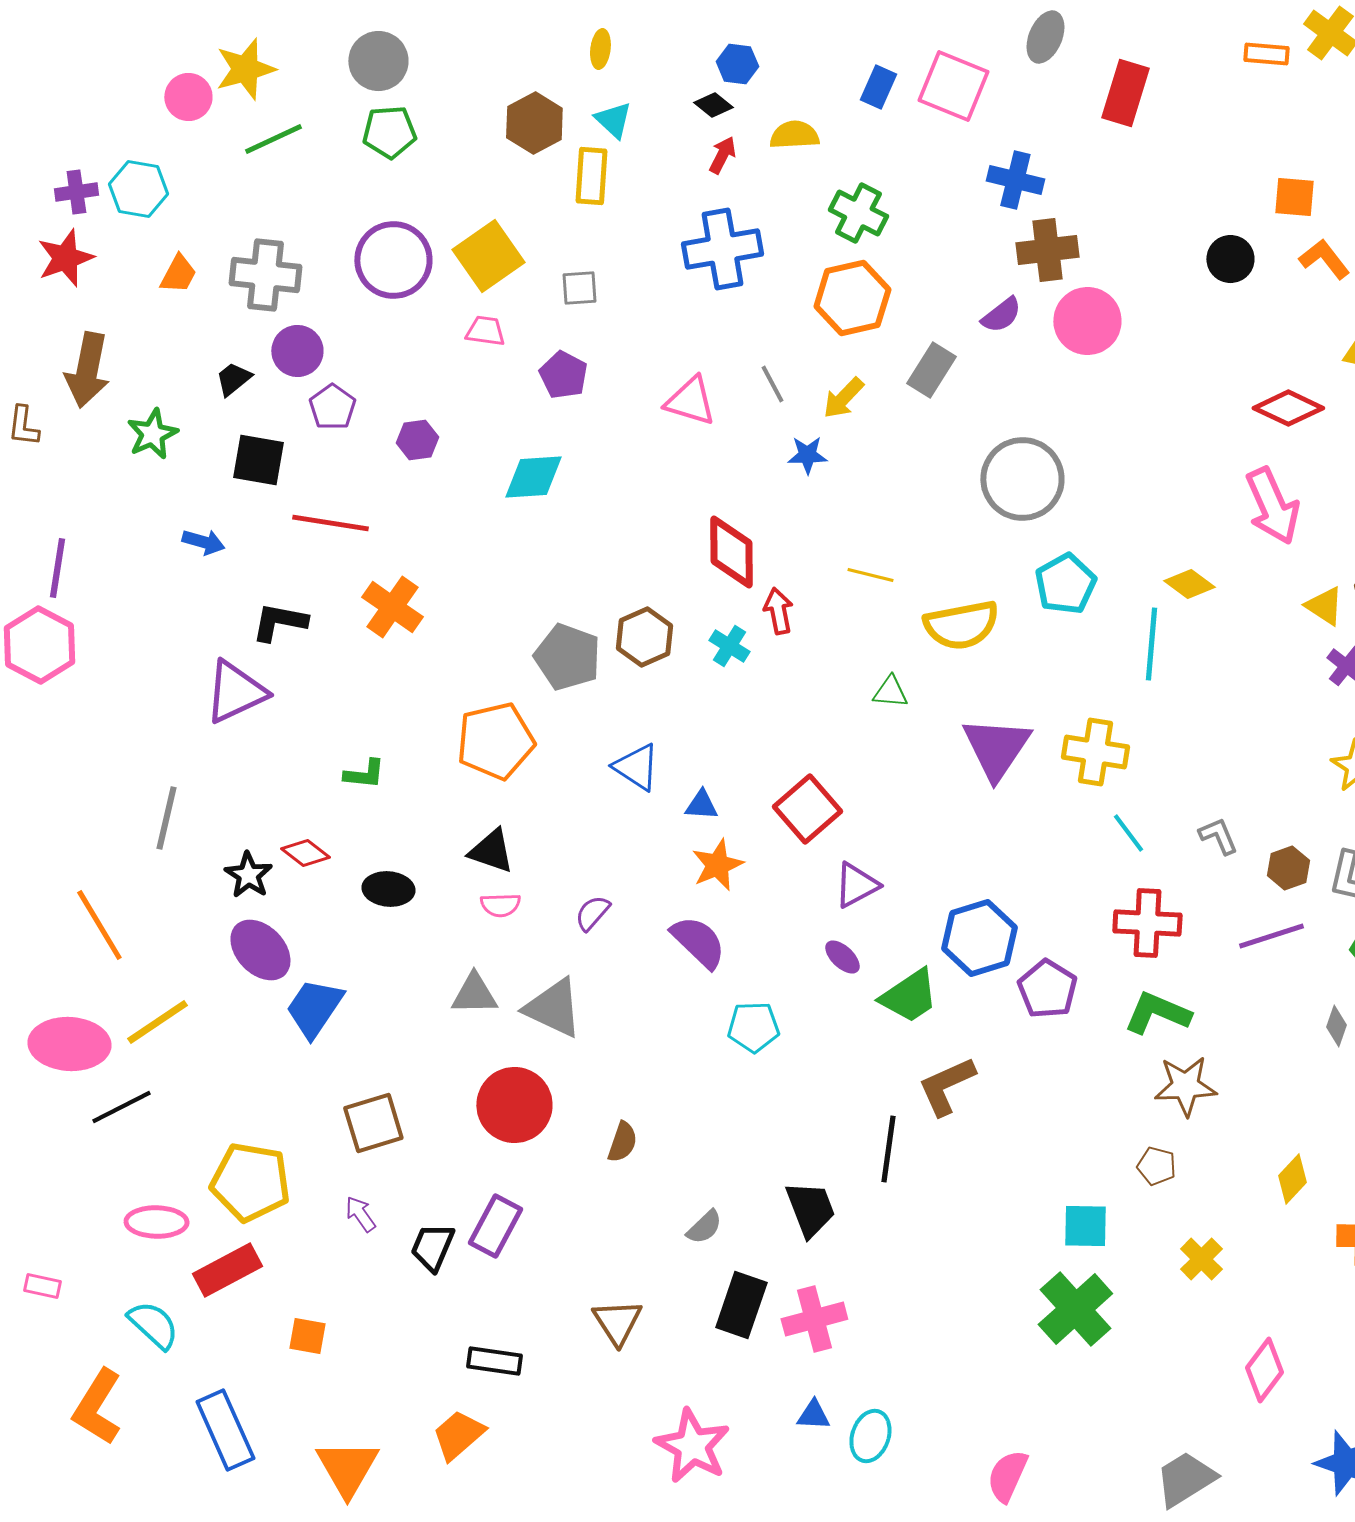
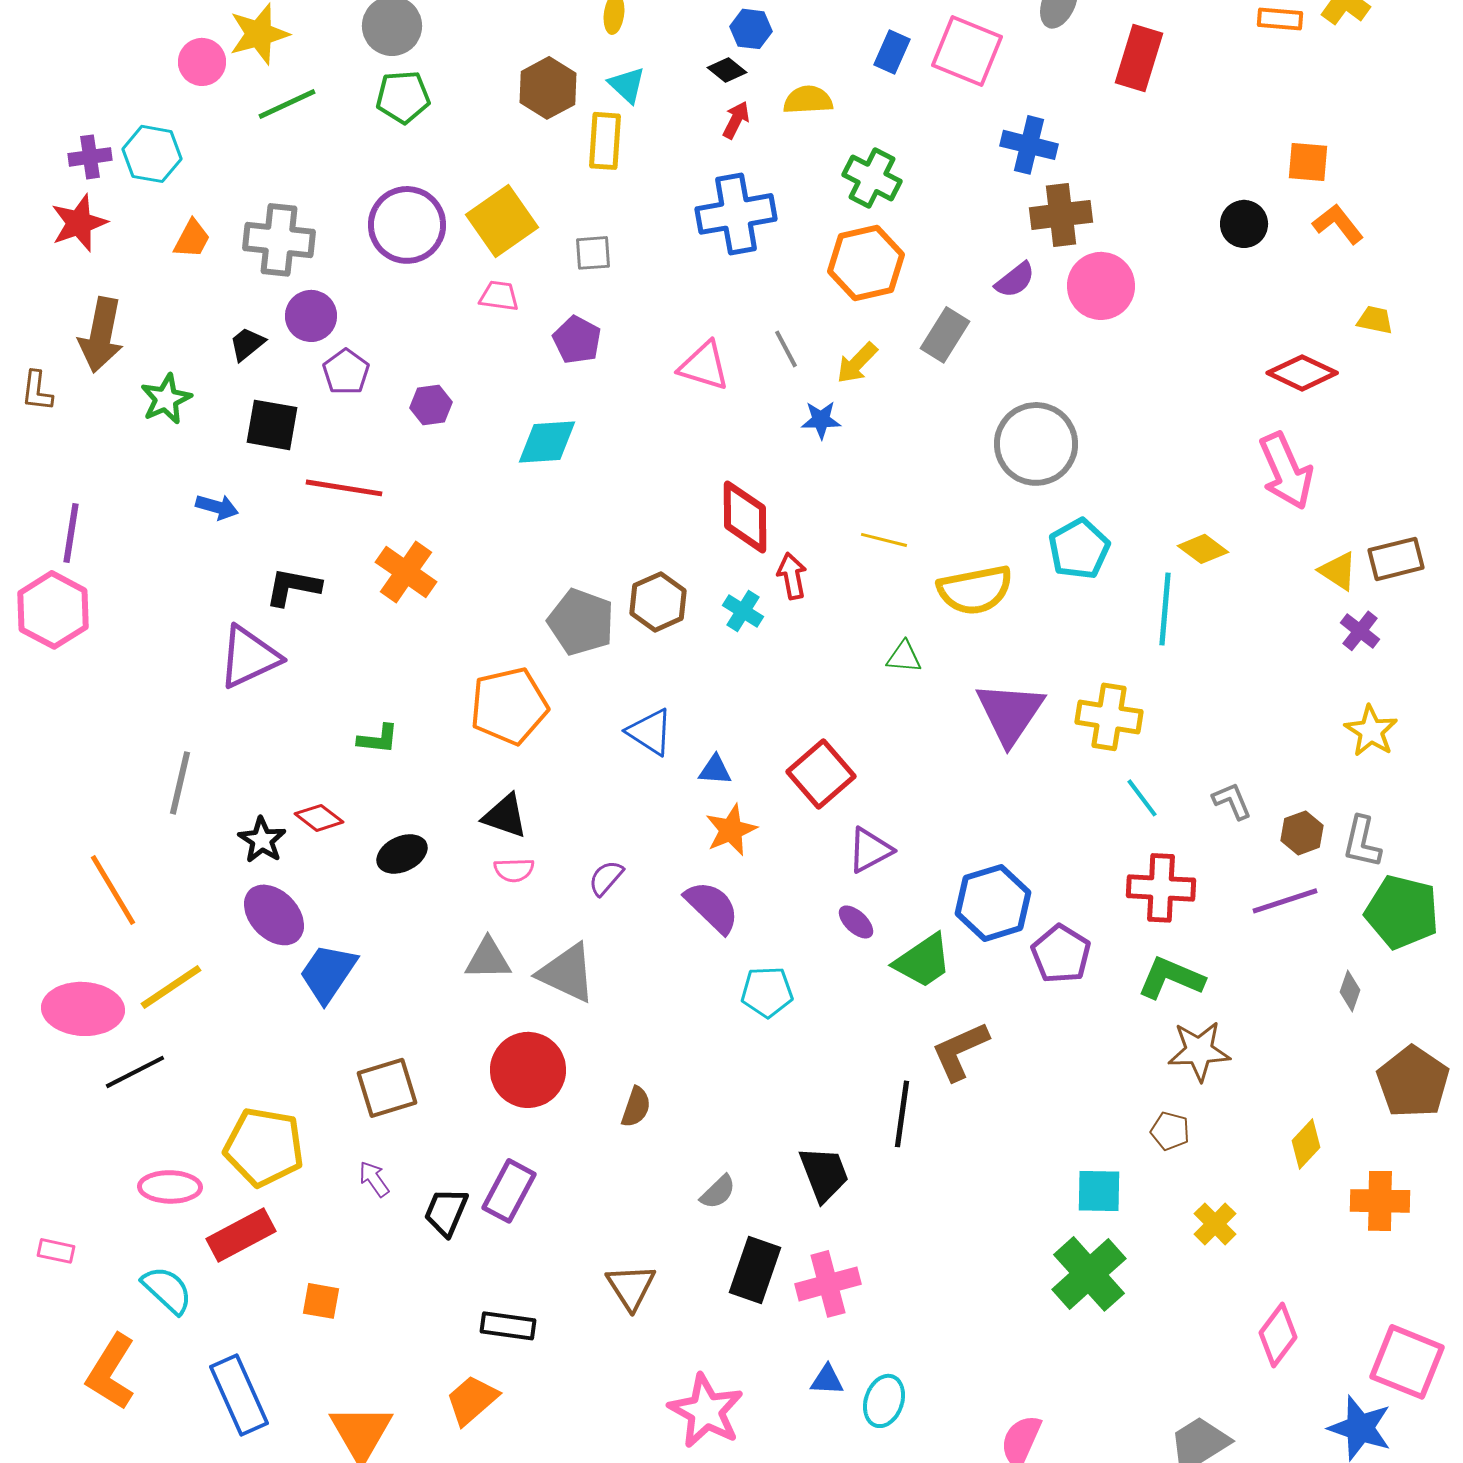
black ellipse: (388, 889) -> (402, 854), turned -30

